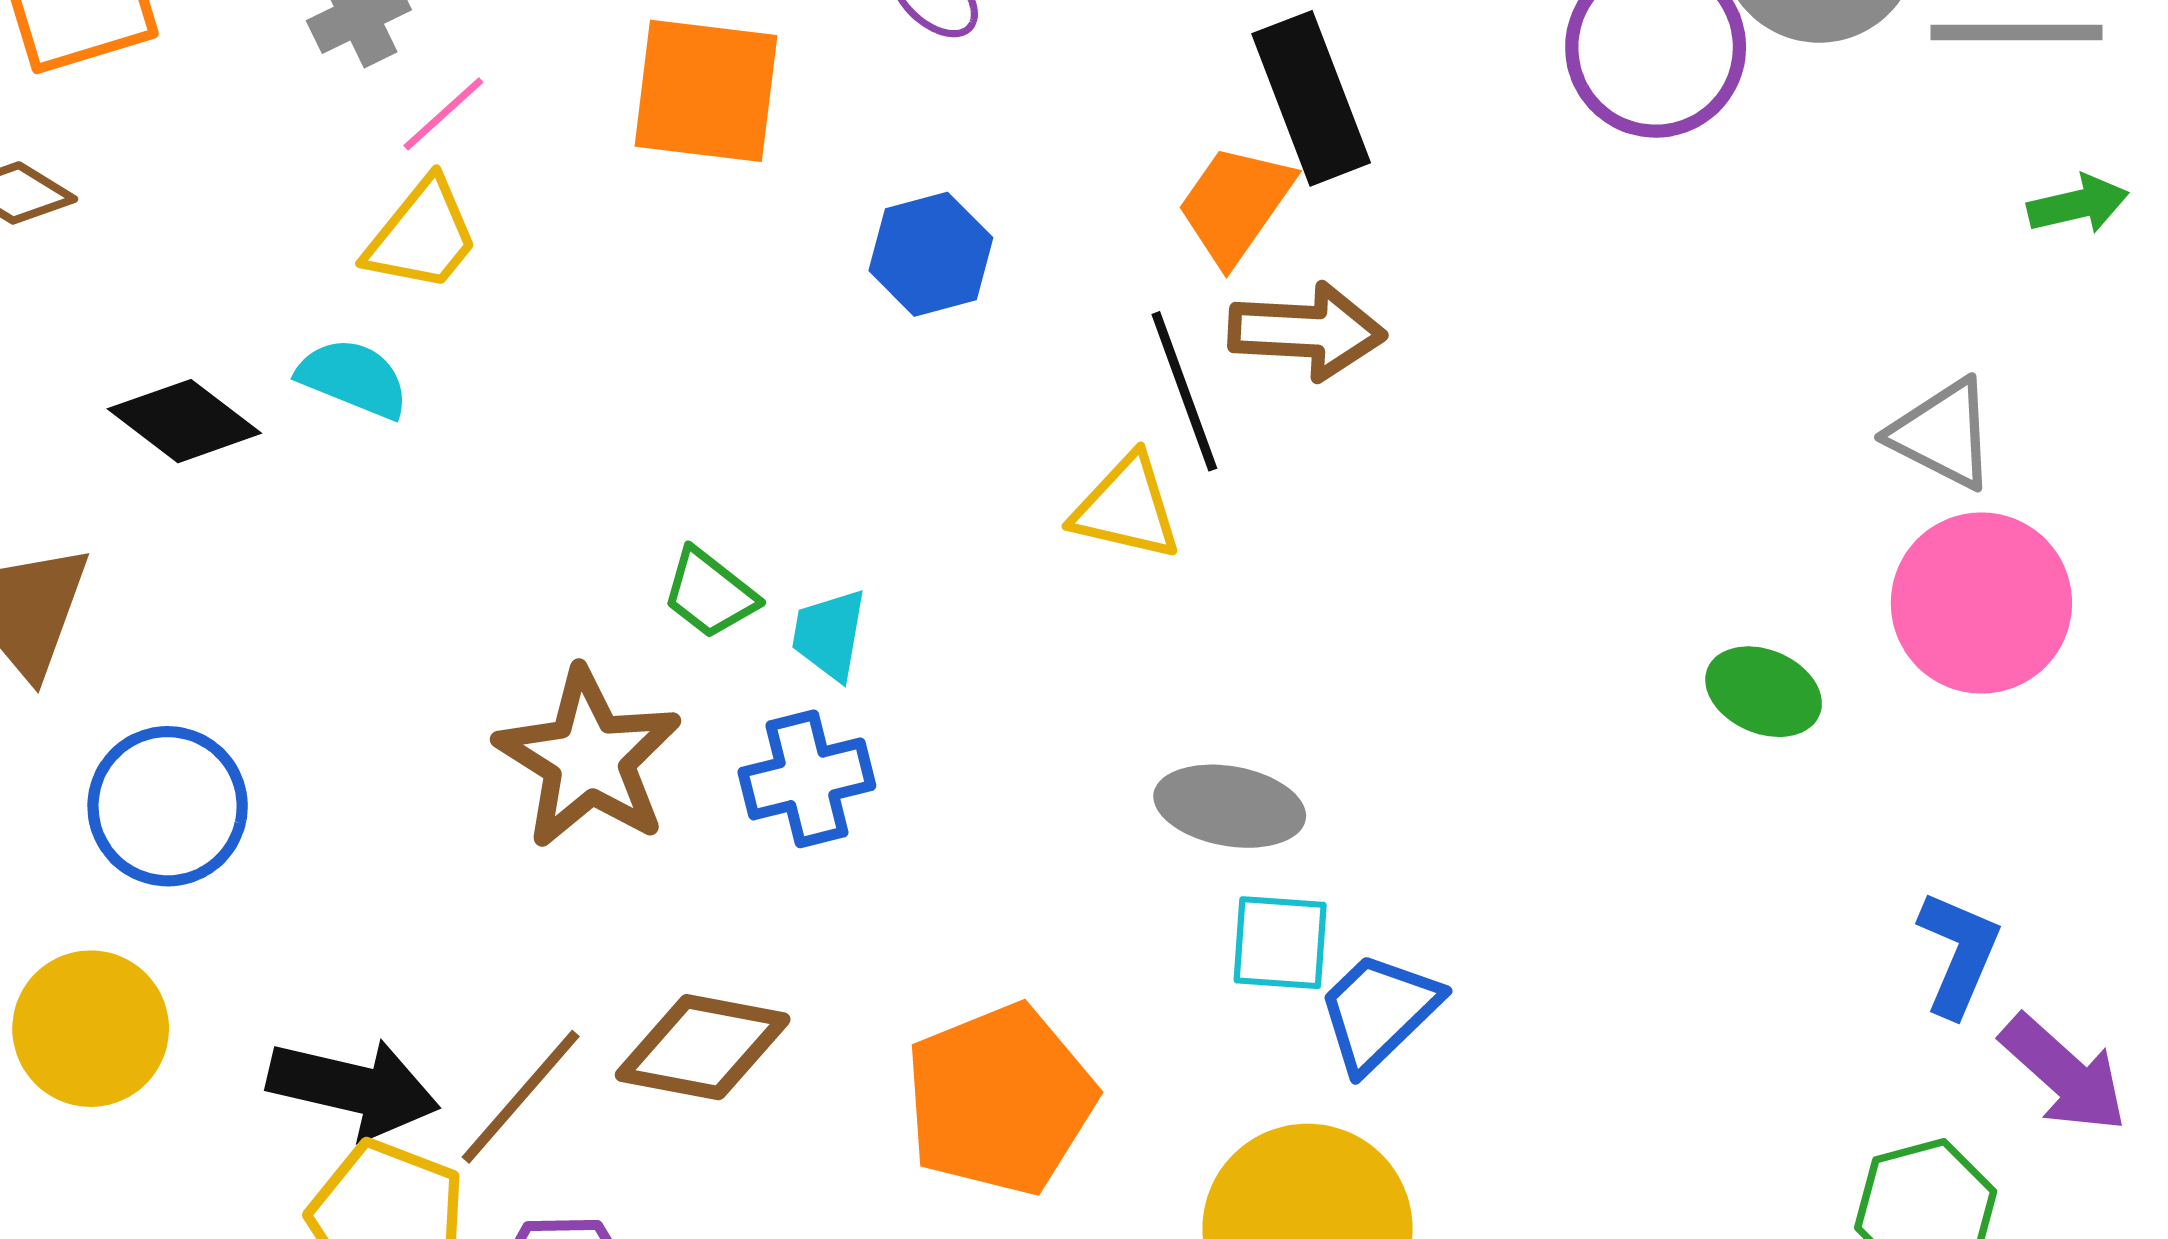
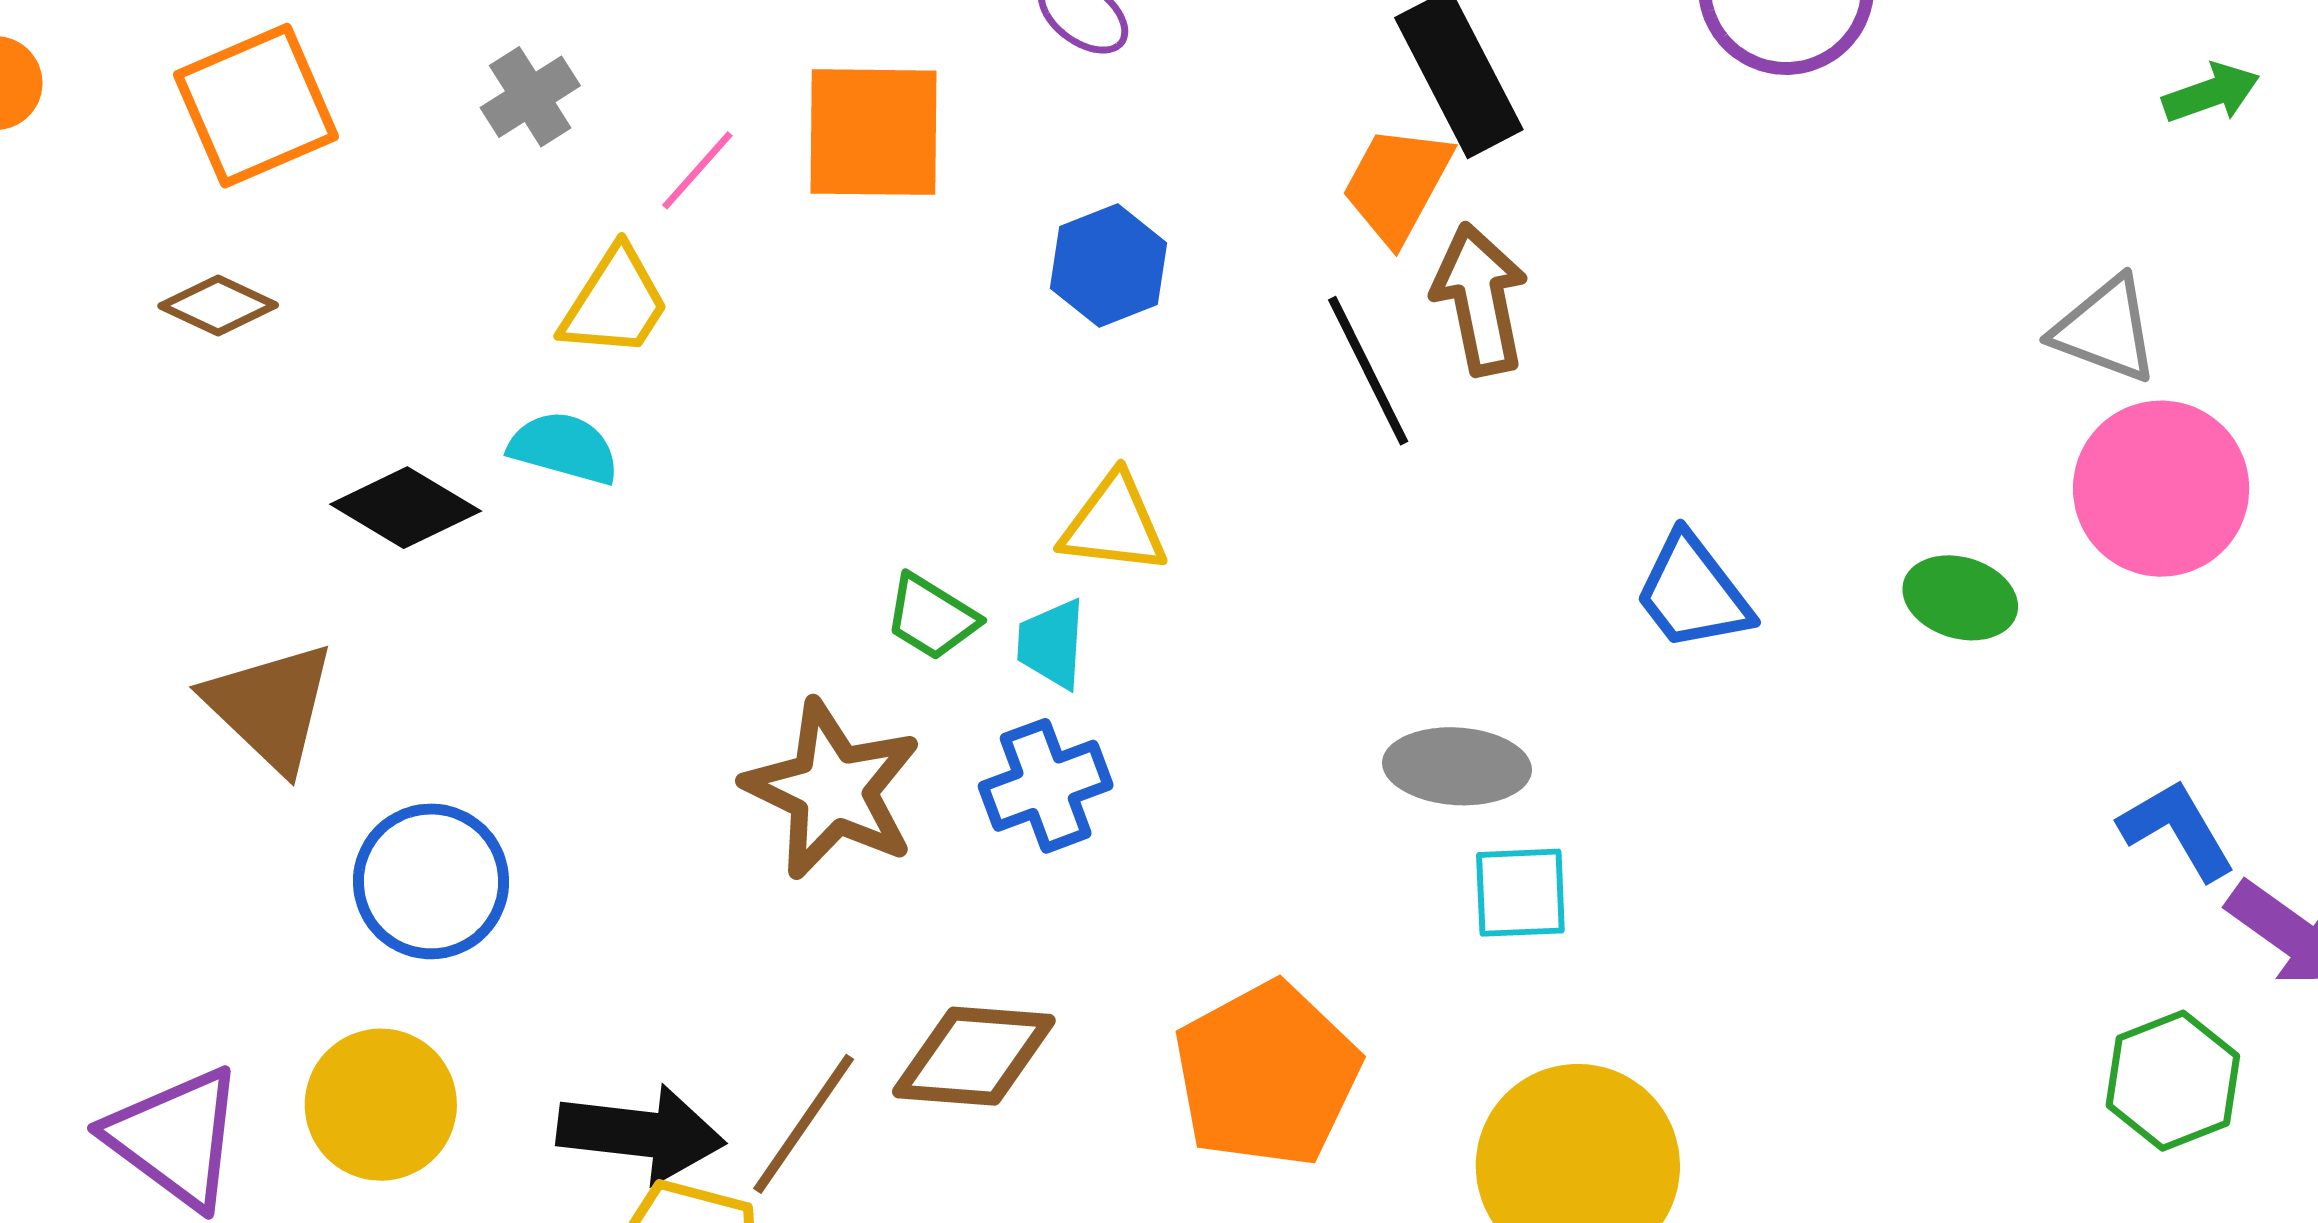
pink line: (443, 114) -> (697, 170), moved
brown arrow: (1307, 331) -> (1480, 299), turned -98
yellow triangle: (1127, 508) -> (1114, 524), moved
blue L-shape: (1959, 953) -> (2177, 830), turned -47
blue trapezoid: (1379, 1012) -> (1693, 592), moved, turned -77

